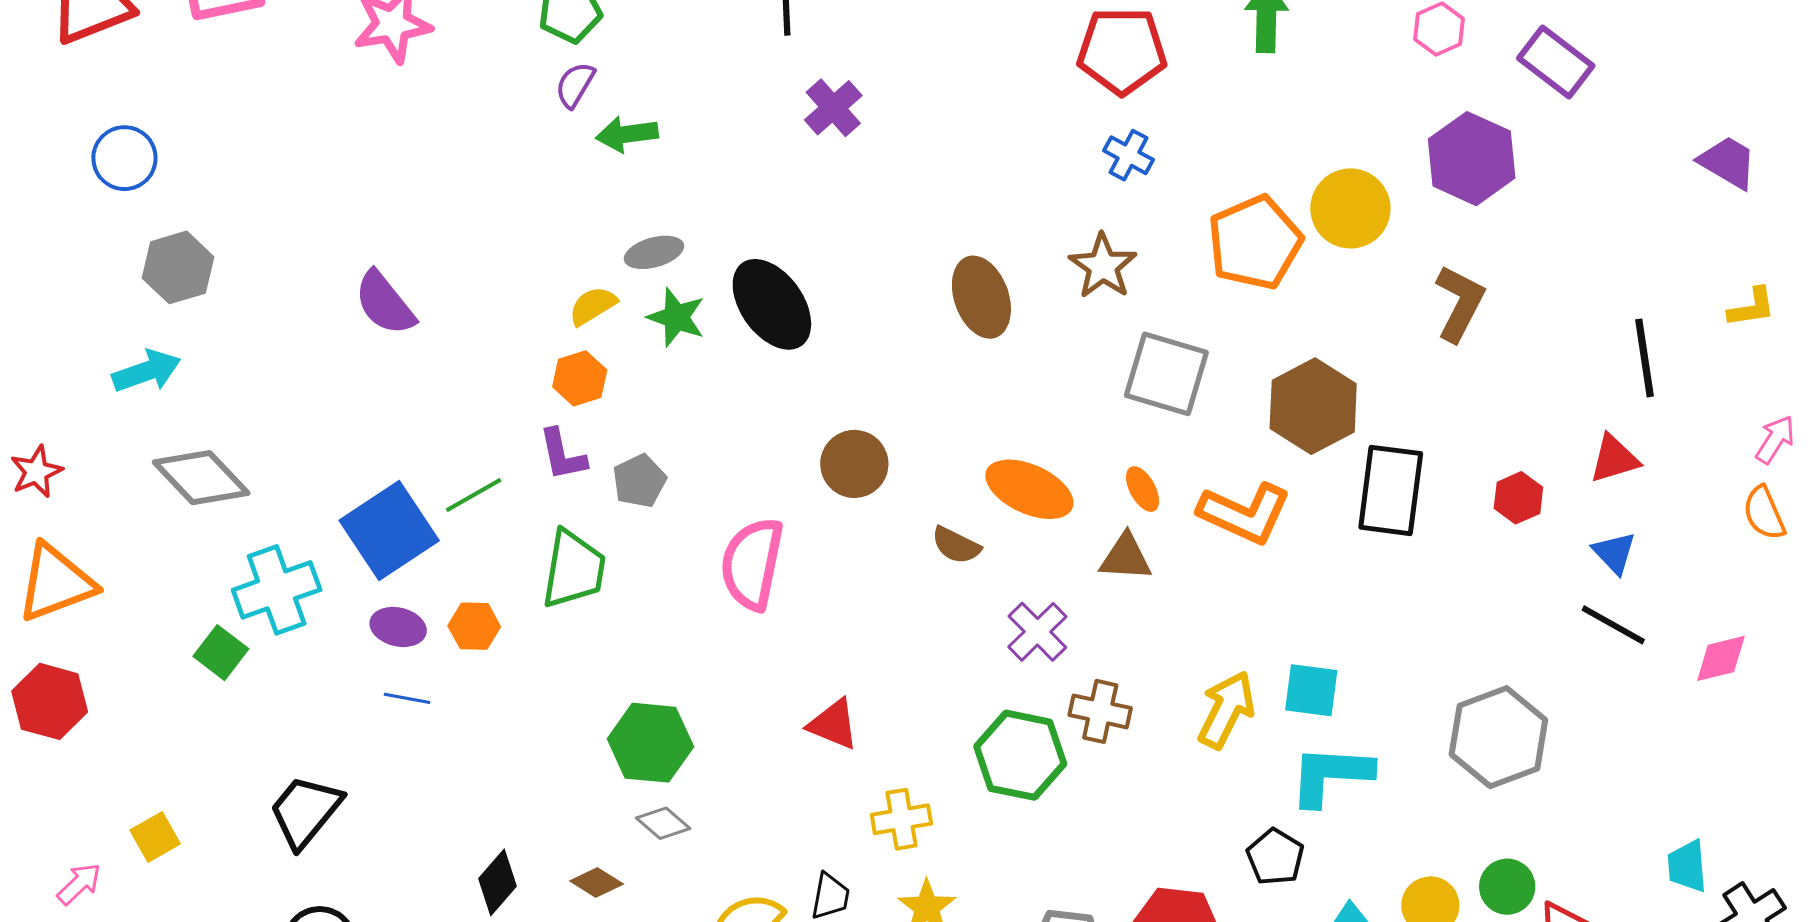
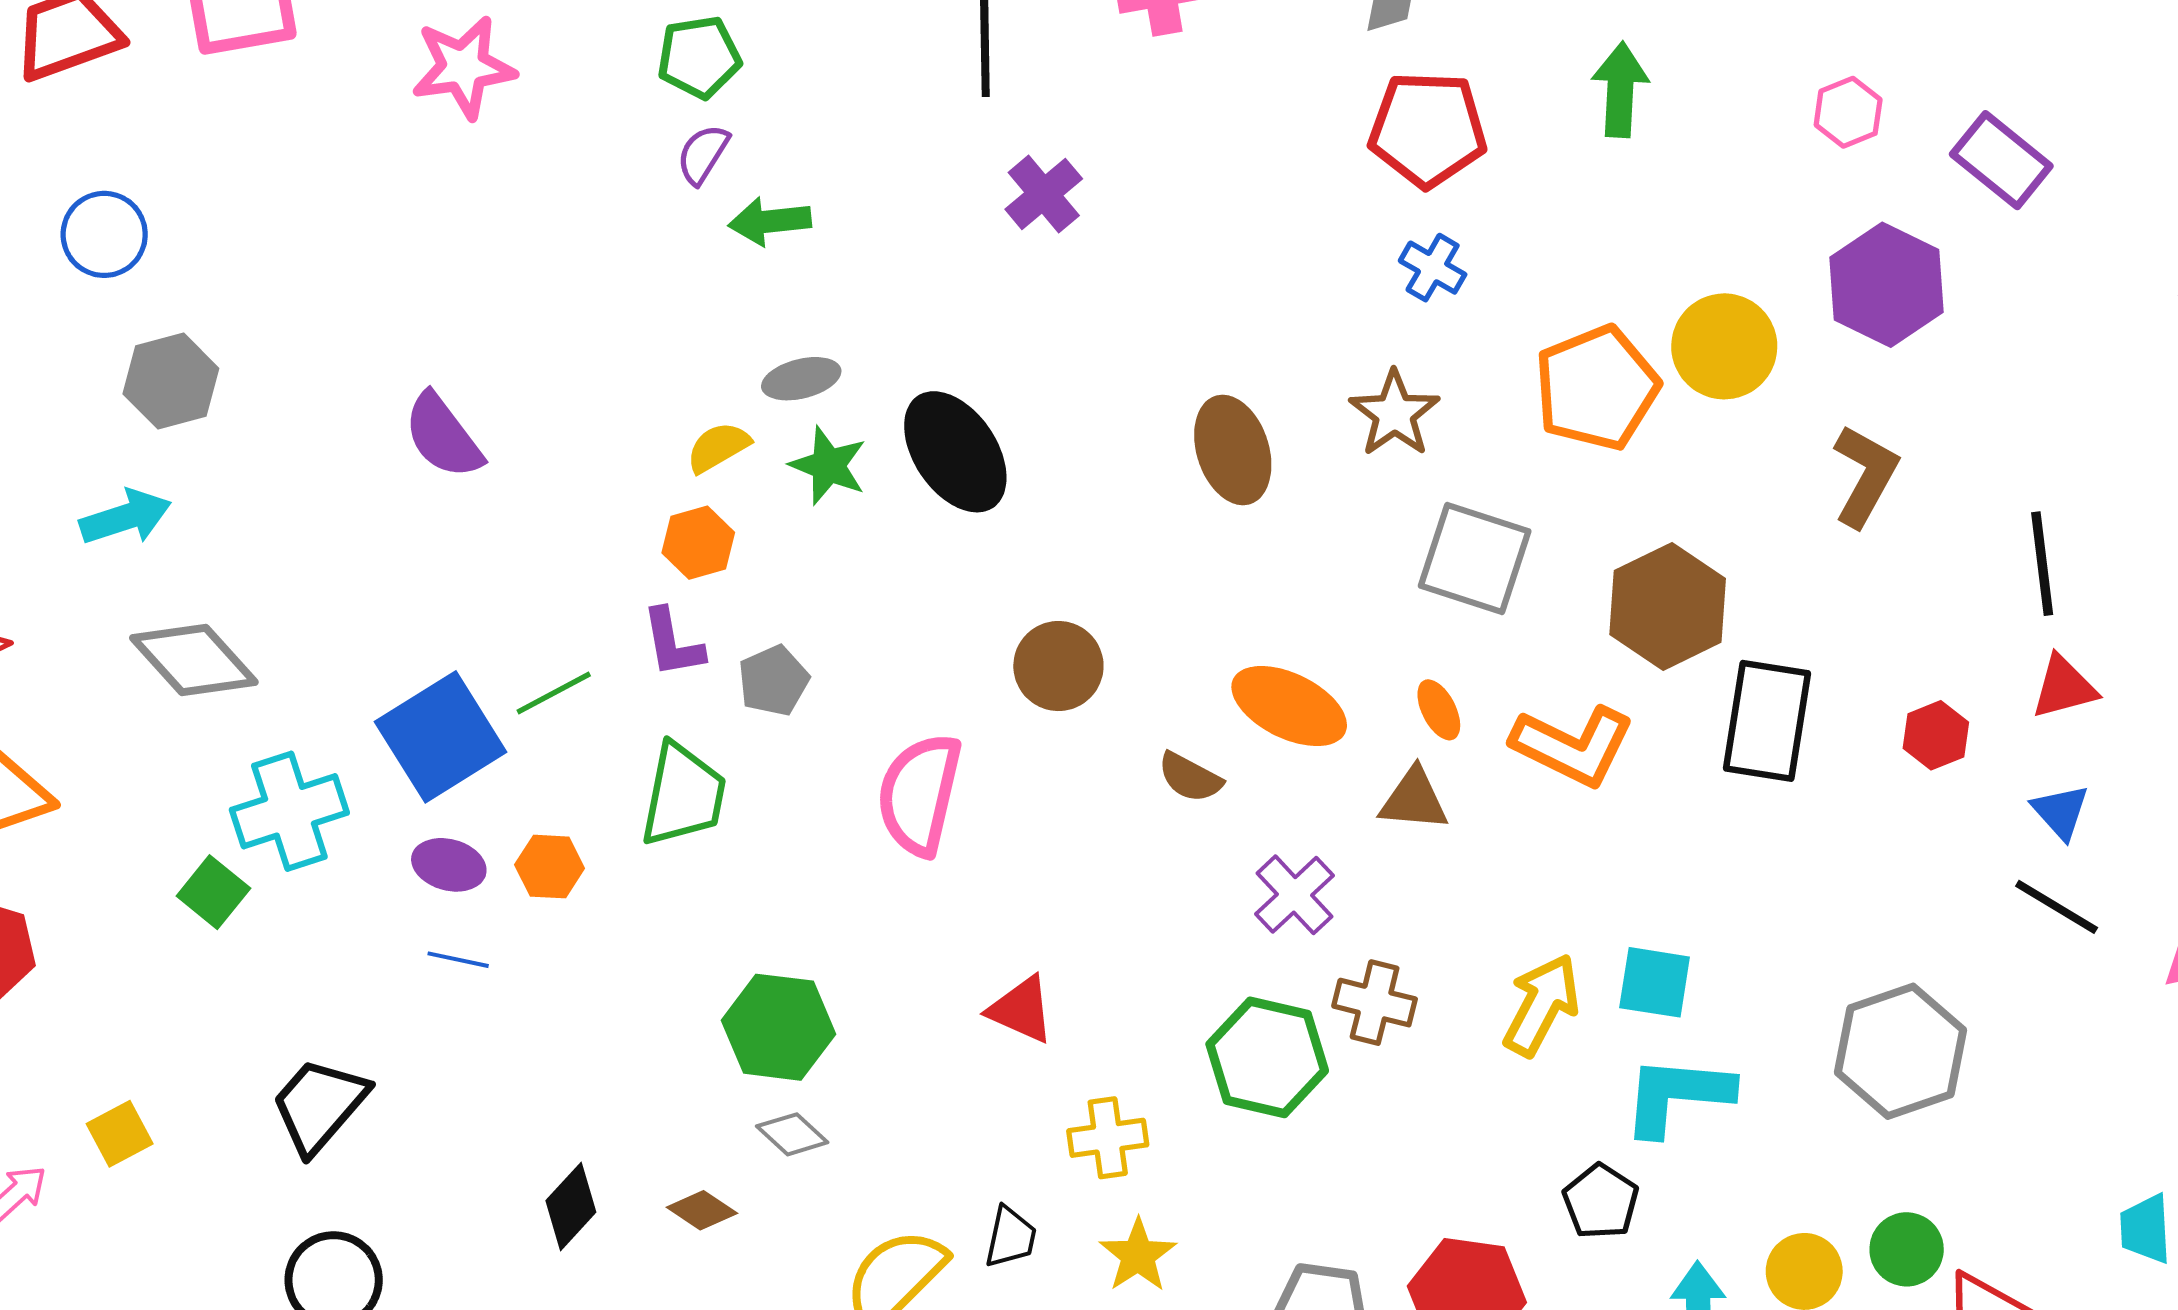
black line: (1644, 358) -> (2042, 564), moved

